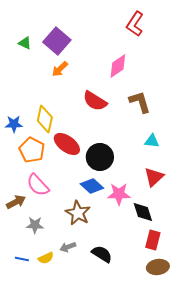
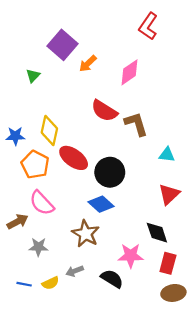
green triangle: (25, 43) -> (33, 76), moved, turned 48
orange arrow: (60, 69) -> (88, 64), moved
brown L-shape: (140, 102) -> (136, 124), moved
pink star: (119, 194) -> (131, 256), moved

